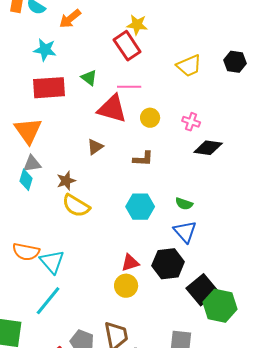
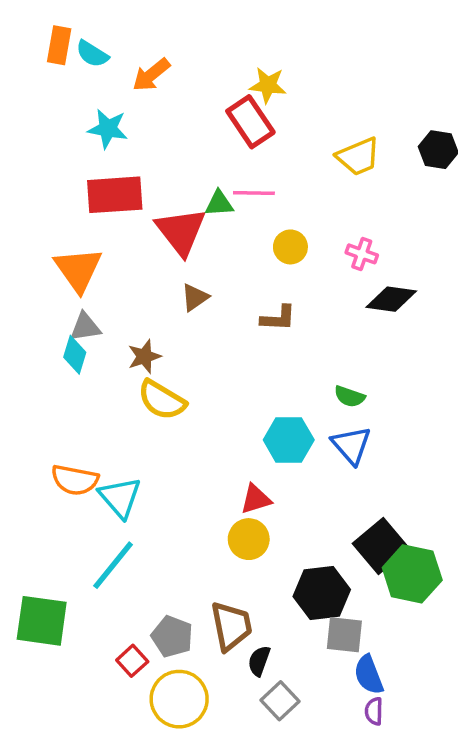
green triangle: (89, 78) -> (219, 203), moved, turned -42
red triangle: (112, 109) -> (181, 231), moved, turned 36
cyan hexagon: (140, 207) -> (289, 440), moved
black hexagon: (168, 264) -> (322, 593), moved

